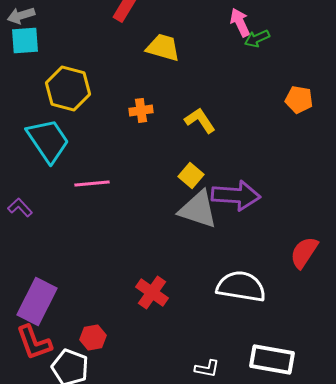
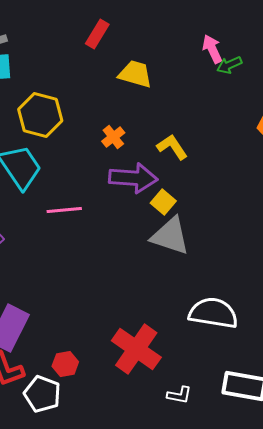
orange cross: (141, 110) -> (113, 137), turned -30
purple arrow: (236, 195) -> (133, 178), moved
red cross: (152, 292) -> (136, 349), moved, size x1.5

